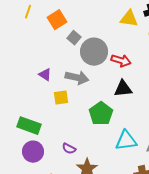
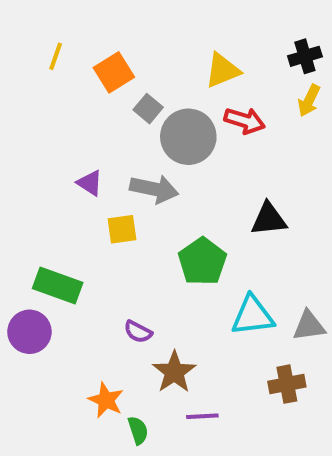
yellow triangle: (129, 19) -> (223, 70), moved, turned -30
red arrow: (121, 61) -> (245, 121), moved
black triangle: (123, 89) -> (269, 219), moved
purple circle: (33, 152) -> (29, 332), moved

